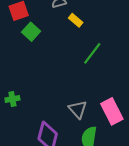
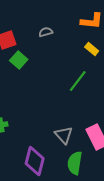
yellow rectangle: (76, 20) -> (92, 49), moved

